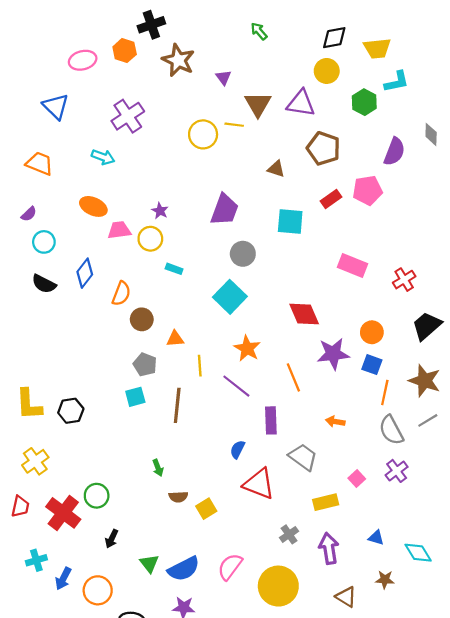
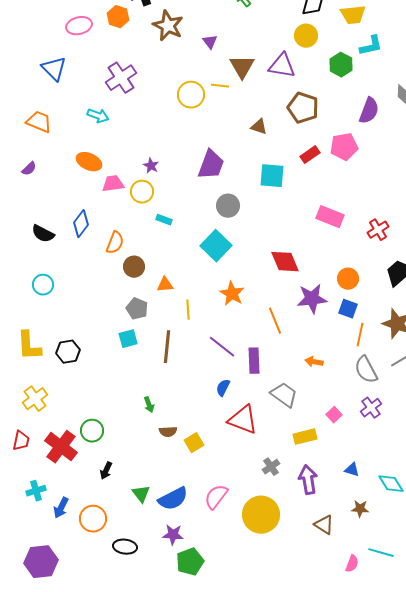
cyan circle: (44, 242) -> (43, 285), moved
purple line: (236, 386) -> (222, 347), moved

